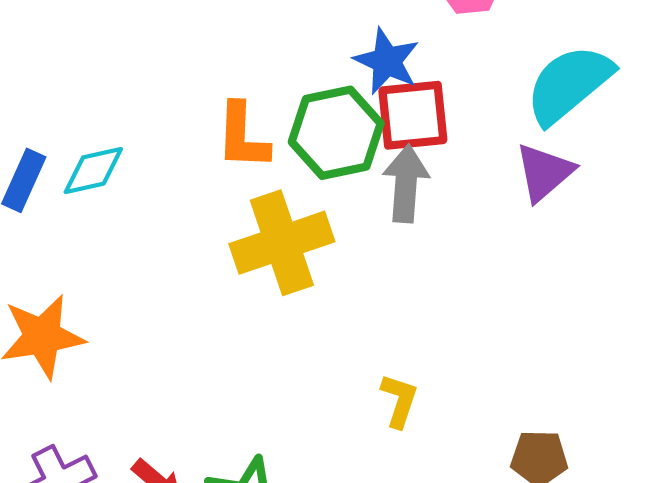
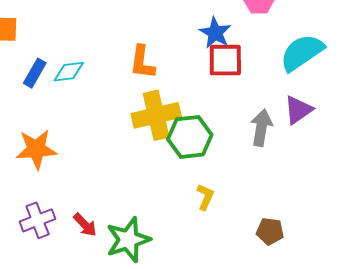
green hexagon: (336, 133) -> (190, 137), moved
purple triangle: (544, 172) -> (298, 110), moved
gray arrow: (406, 184) -> (261, 128), moved

